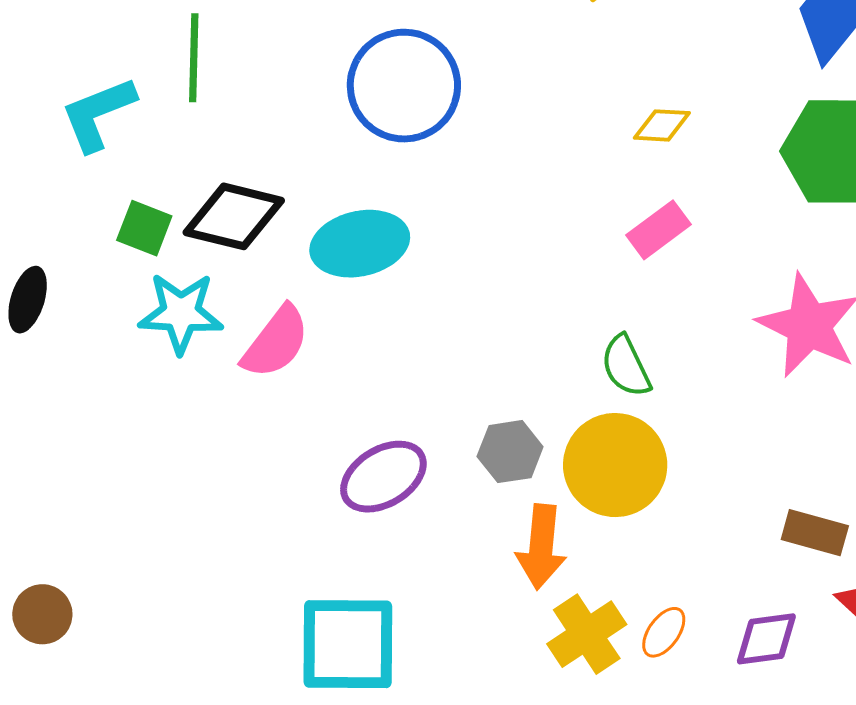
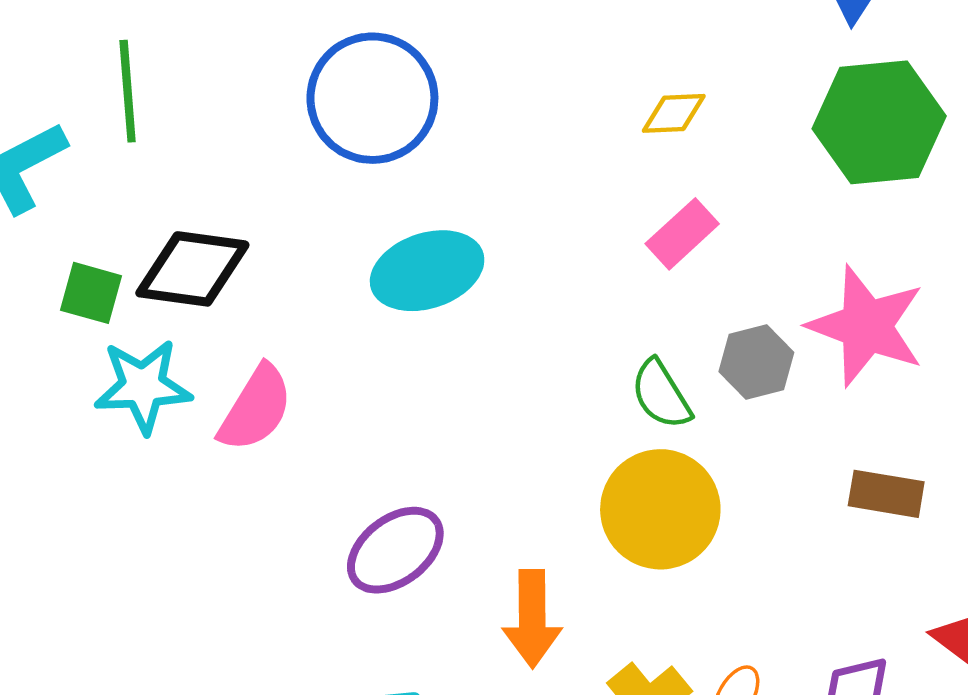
cyan ellipse: (360, 244) -> (427, 271), moved
gray hexagon: (510, 452) -> (756, 362), moved
brown rectangle: (815, 533) -> (886, 494), moved
orange arrow: (541, 547) -> (532, 619), moved

